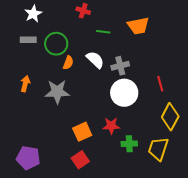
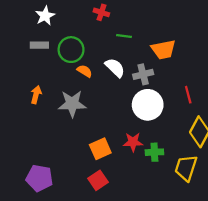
orange trapezoid: (138, 26) -> (163, 50), moved
orange semicircle: (68, 63) -> (85, 71), turned -80
green cross: (129, 144) -> (154, 152), moved

